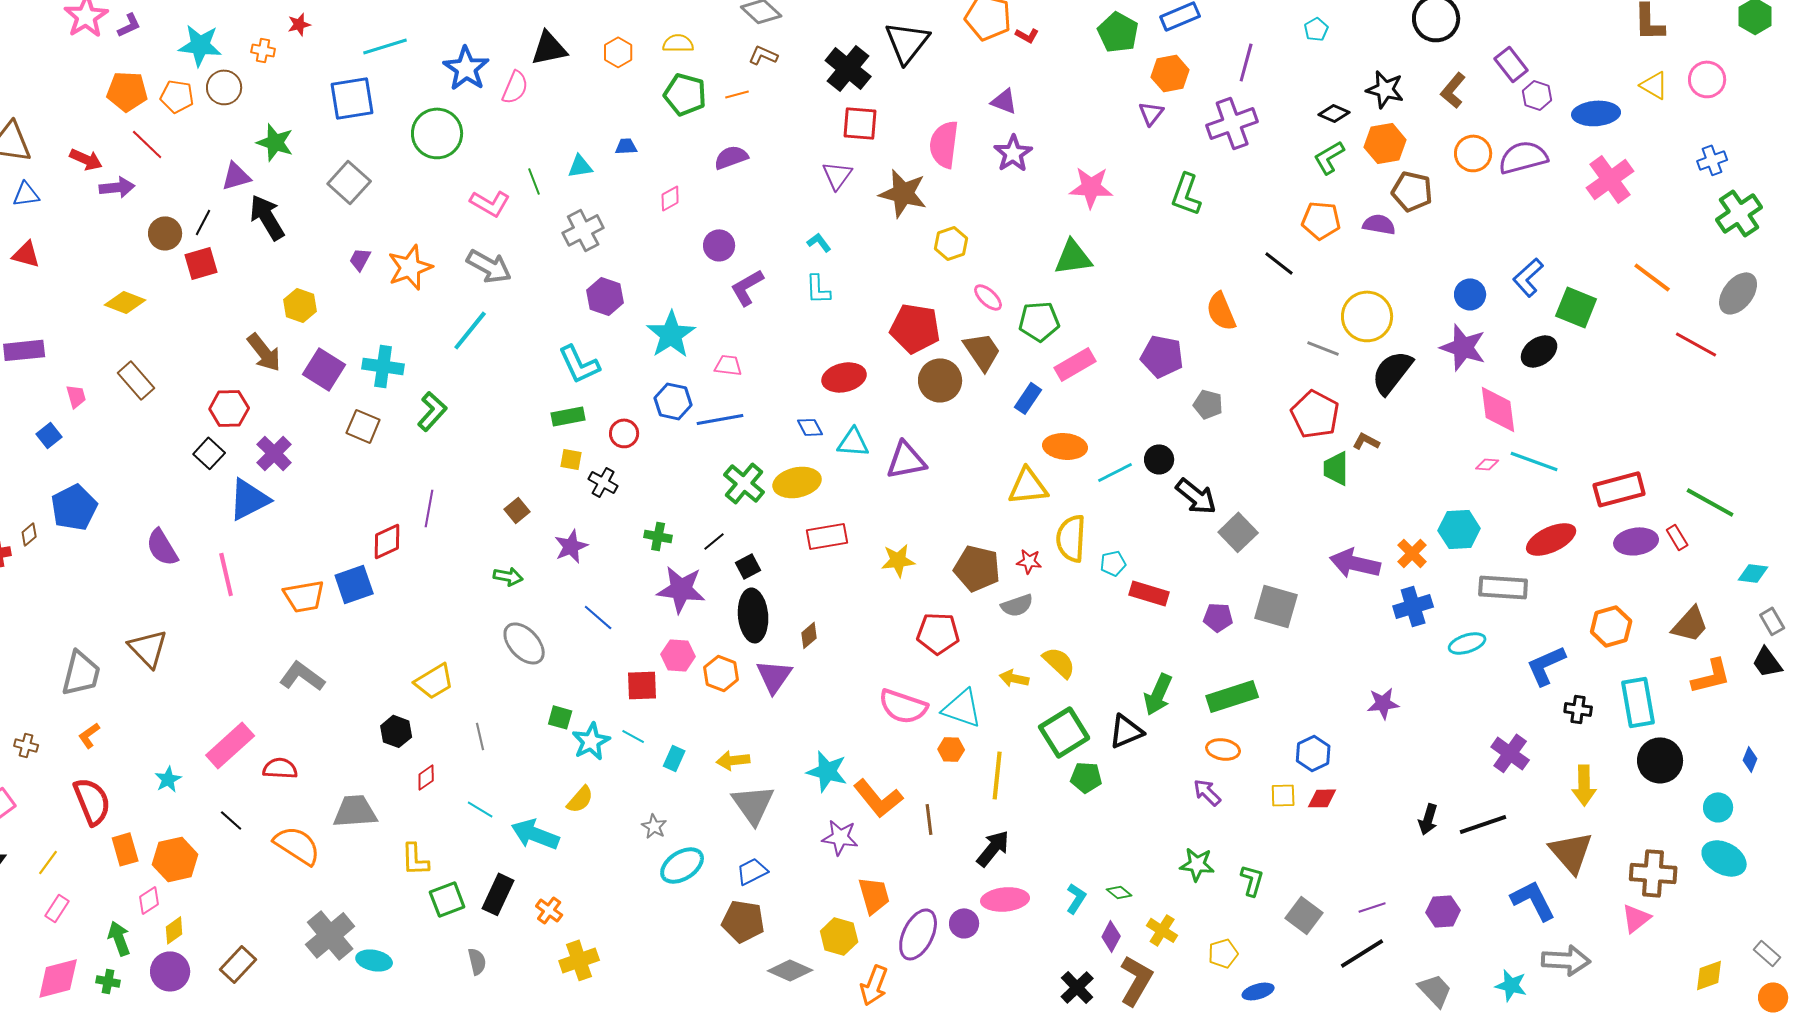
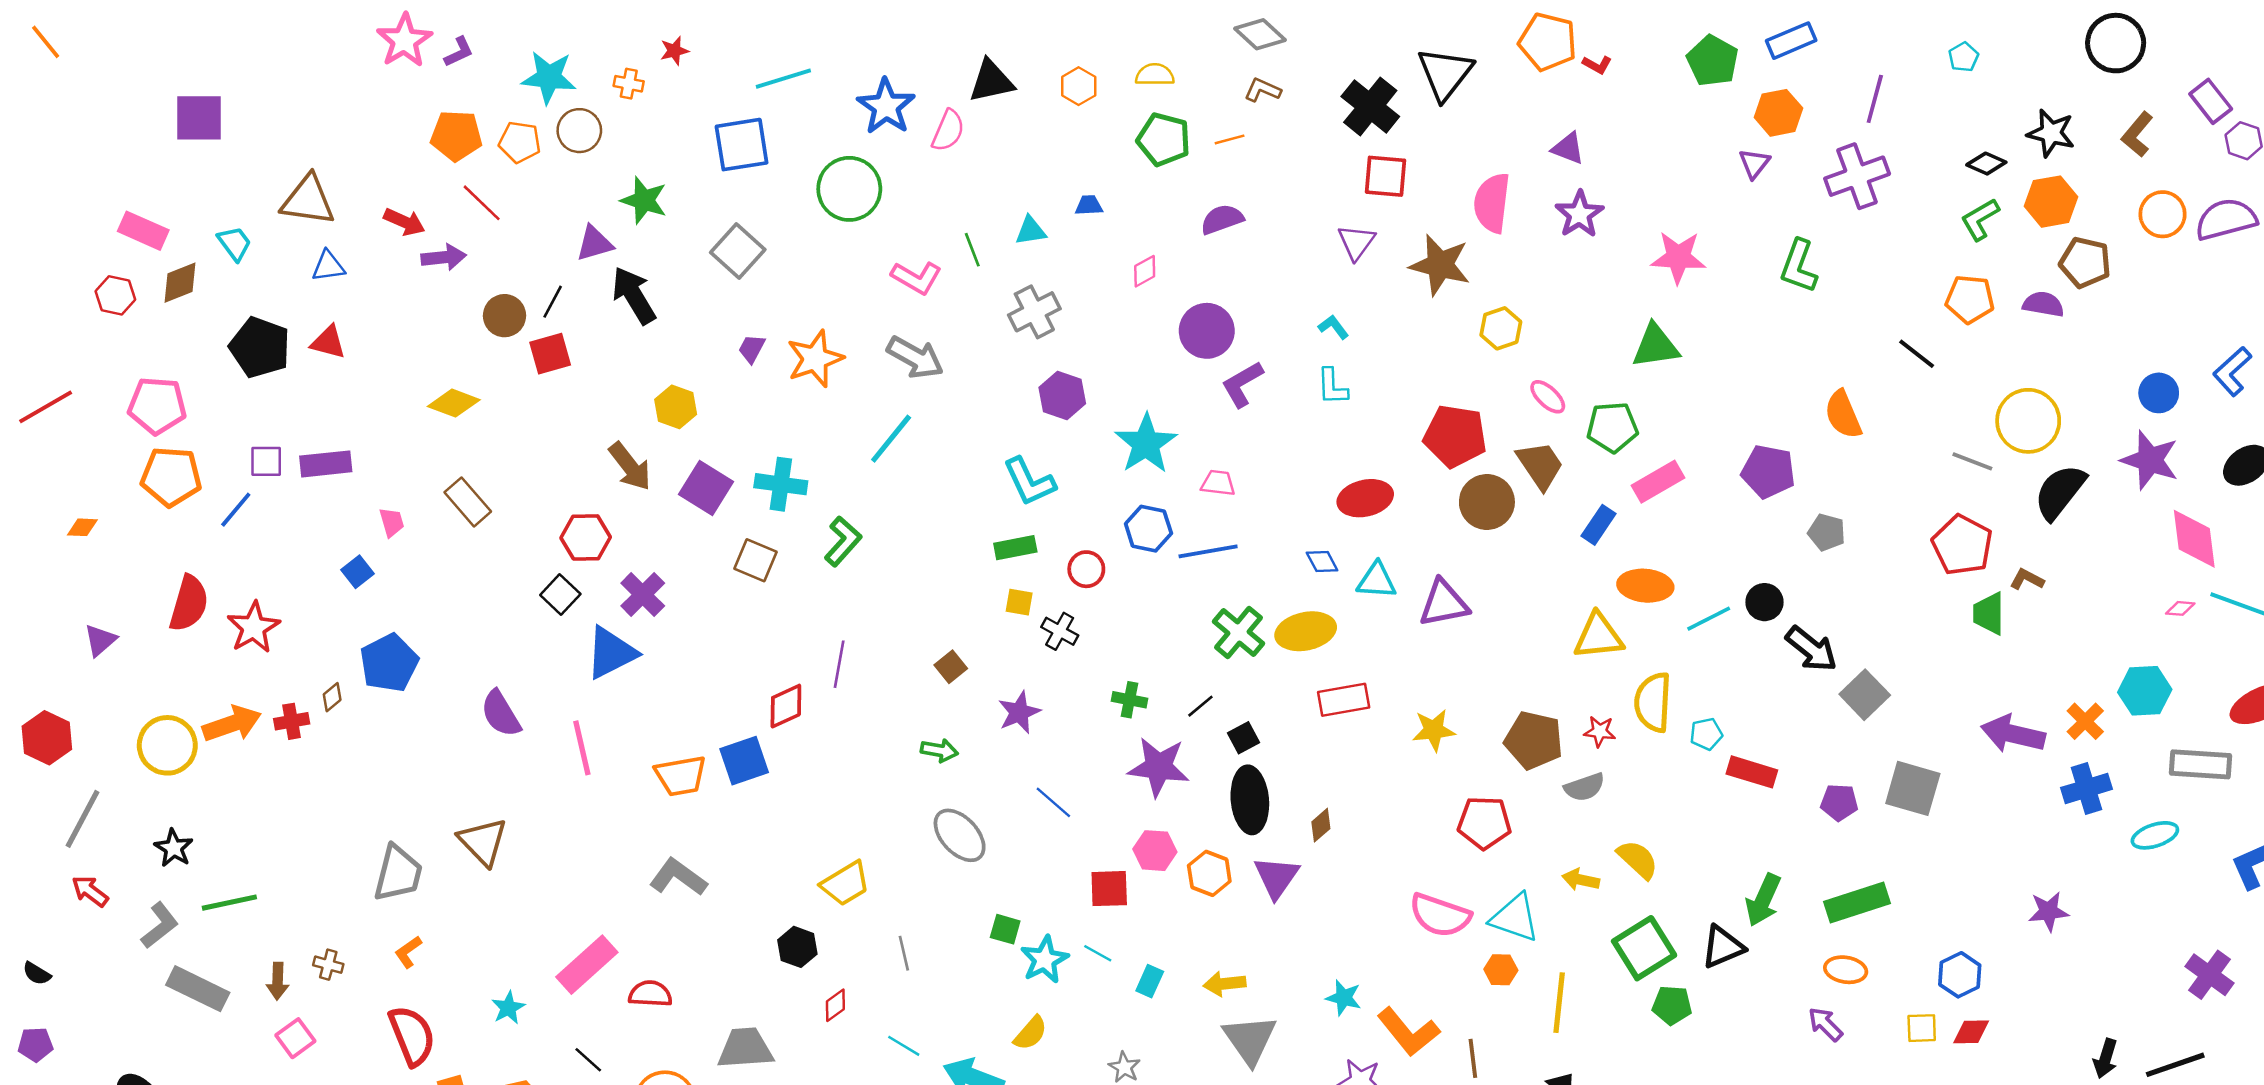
purple circle: (719, 245) -> (1207, 331), size x1.4
cyan star: (827, 771) -> (1344, 998), size x0.7

